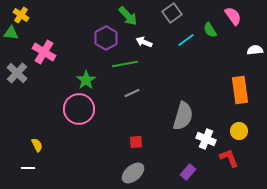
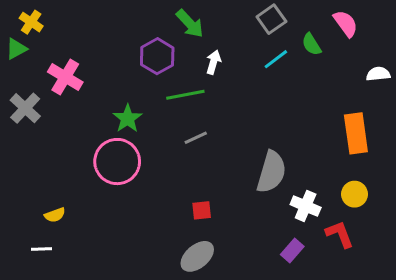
gray square: (172, 13) -> (271, 19), moved
green triangle: (11, 33) -> (16, 49), turned -35
white arrow: (144, 42) -> (214, 62), turned 84
yellow semicircle: (37, 145) -> (55, 215), turned 96
purple rectangle: (188, 172) -> (292, 251), moved

